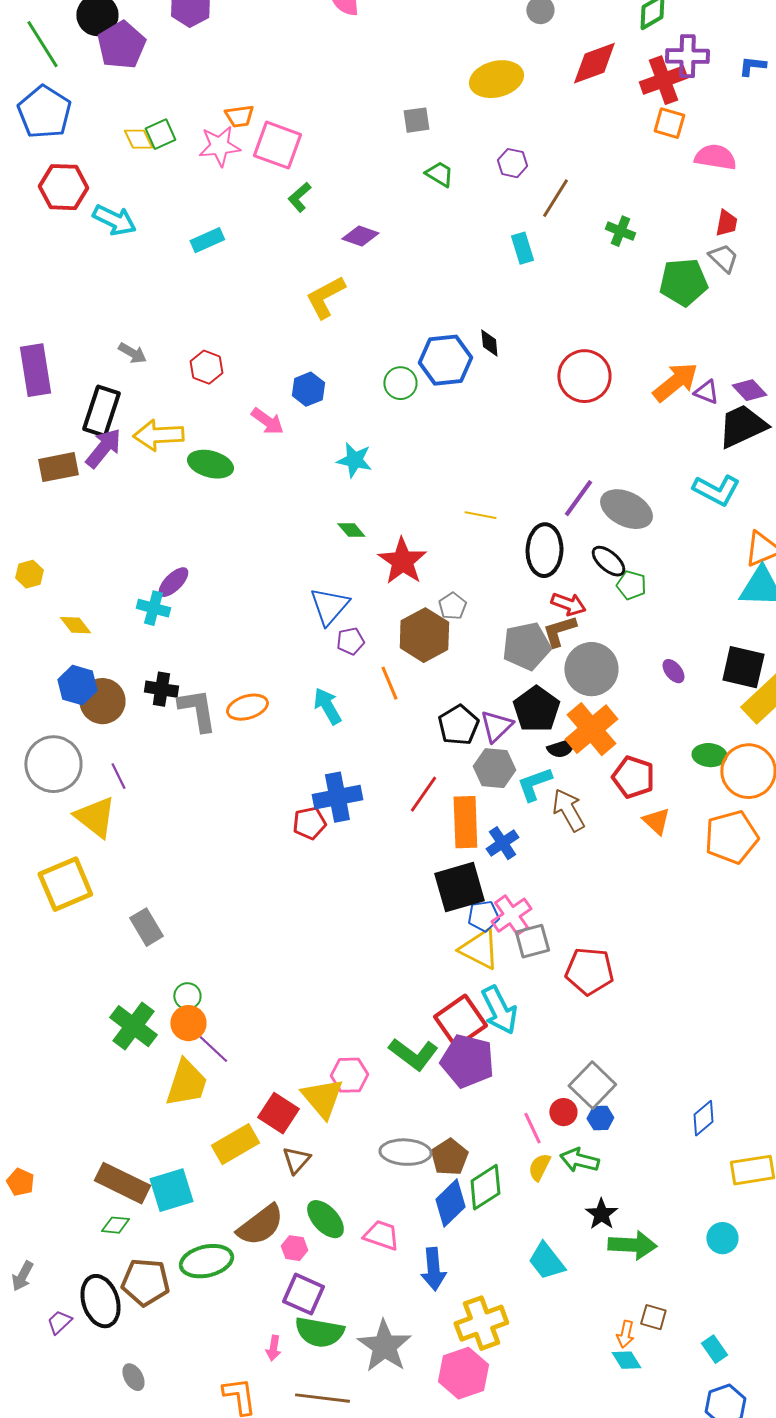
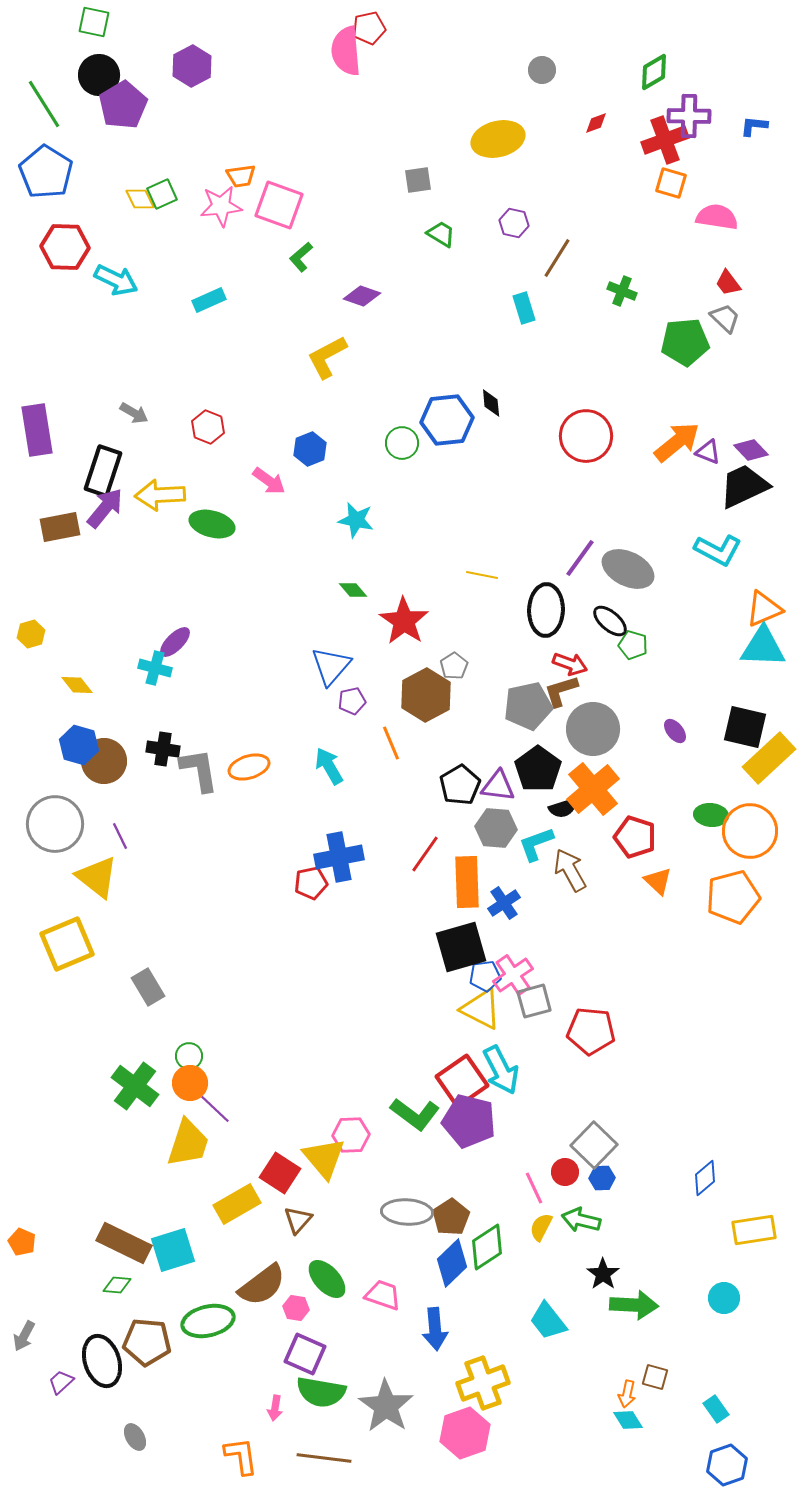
red diamond: (594, 63) -> (596, 123), size x0.5
red trapezoid: (726, 223) -> (728, 283), turned 132
purple triangle: (496, 726) -> (498, 786), turned 51

